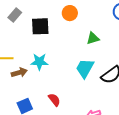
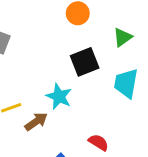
black square: (40, 26) -> (85, 62), moved
cyan star: (39, 62) -> (59, 96), turned -30

